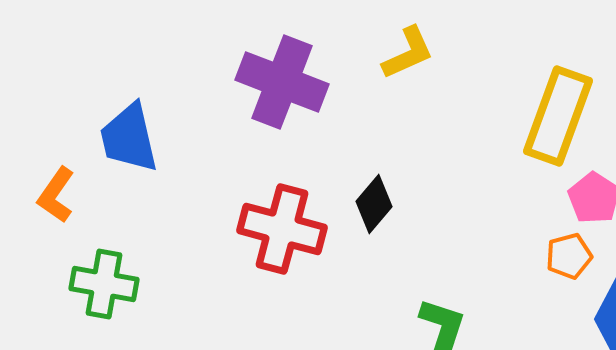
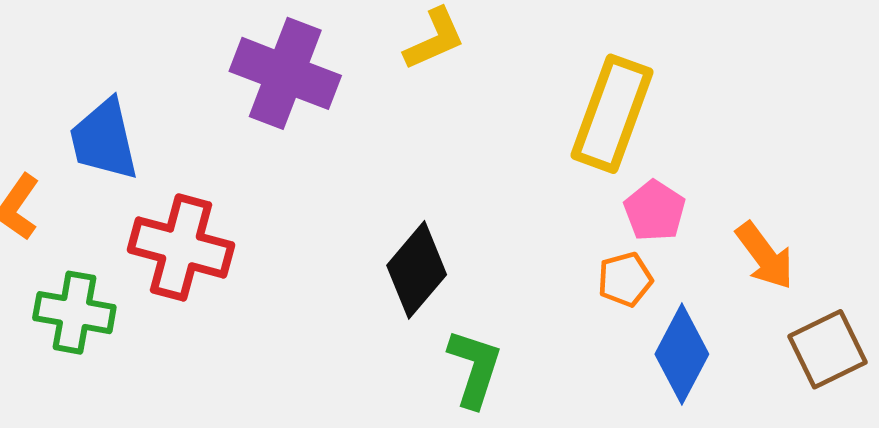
black diamond: (374, 204) -> (417, 270), moved, size x1.4
red cross: (282, 229) -> (181, 247), moved

